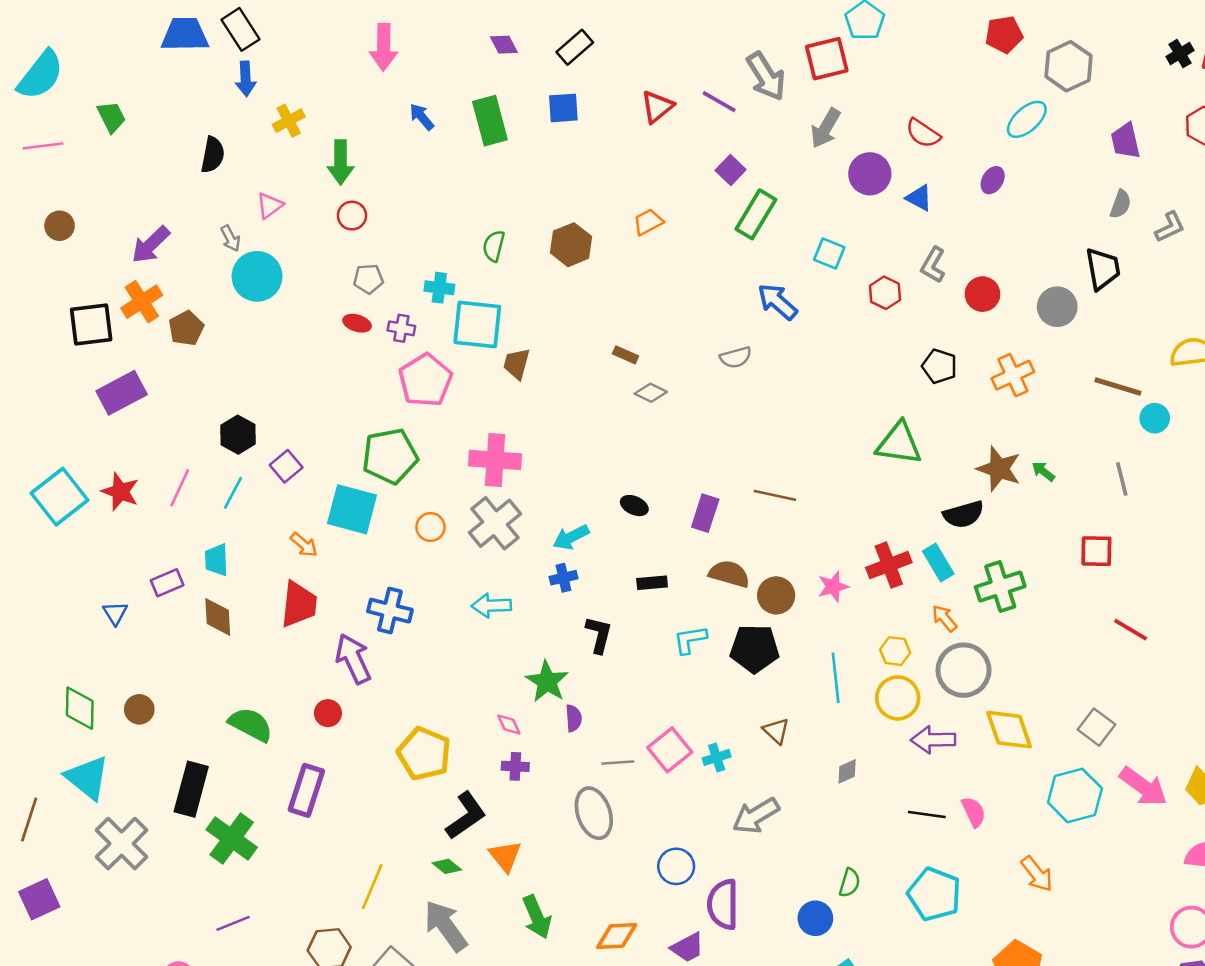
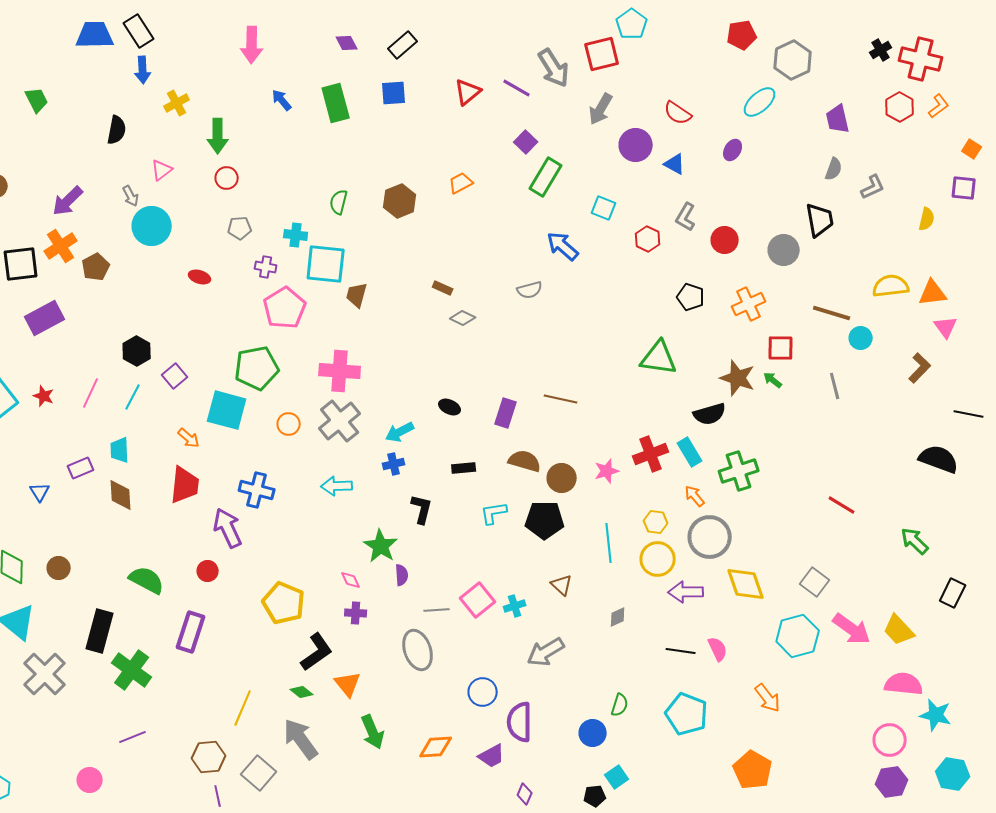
red ellipse: (357, 323) -> (200, 277), moved
red star: (120, 492) -> (44, 396), size x0.7
red square: (1096, 551) -> (781, 348), moved

